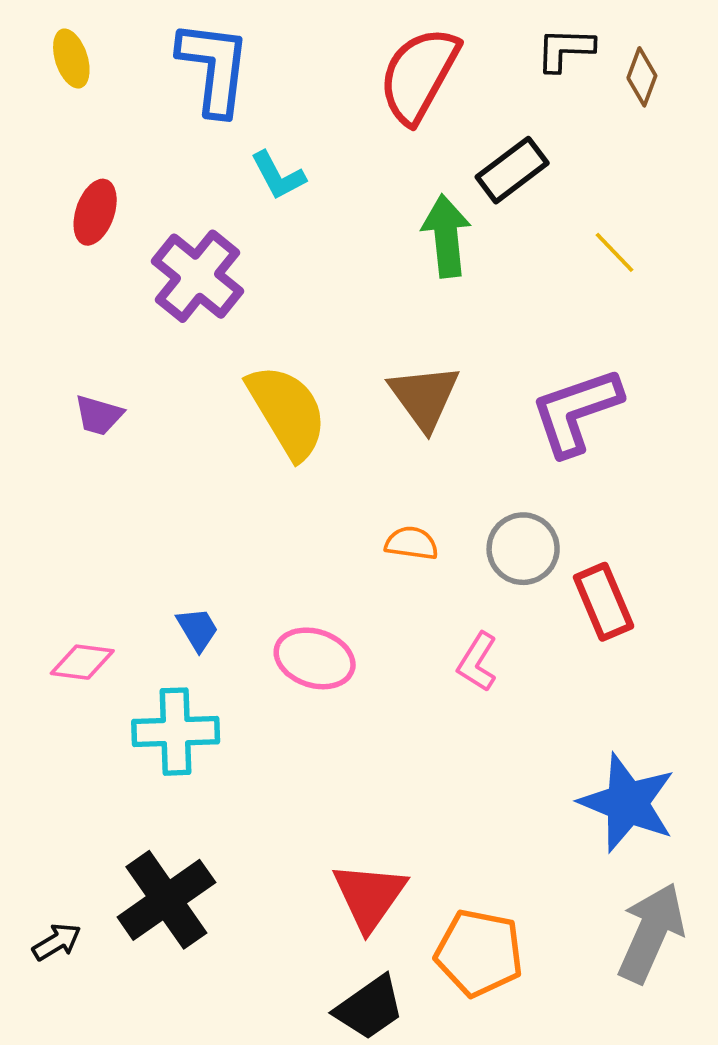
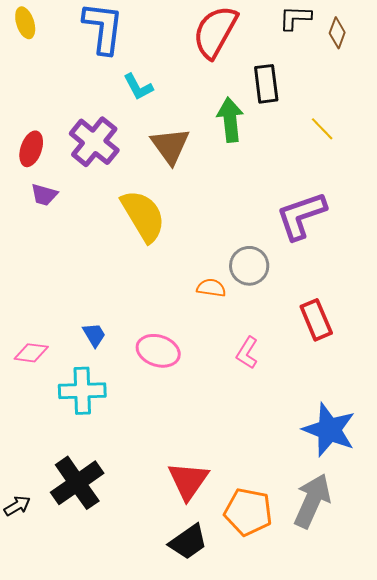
black rectangle: (512, 170) -> (266, 84), turned -60
red ellipse: (95, 212) -> (31, 149), moved
brown triangle: (424, 397) -> (170, 146), moved
purple trapezoid: (99, 415) -> (44, 195), moved
gray circle: (523, 549) -> (249, 266), moved
gray arrow: (651, 933) -> (312, 501), moved

